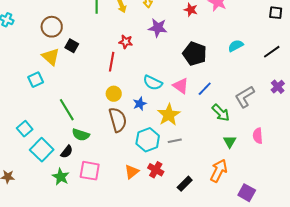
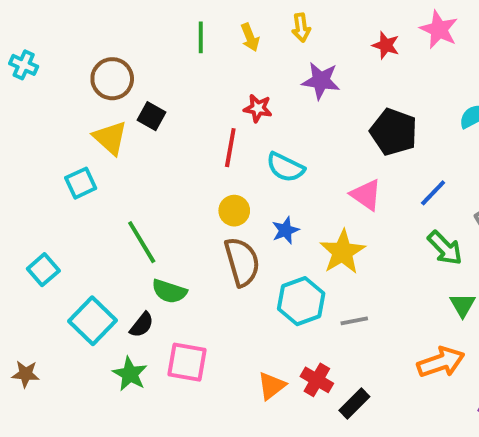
cyan semicircle: (153, 83) -> (285, 167), moved
blue line: (205, 89) -> (433, 193), moved
cyan square: (25, 129) -> (43, 270), moved
gray line: (175, 141) -> (354, 321), moved
red cross: (156, 170) -> (317, 380), moved
orange arrow: (219, 171) -> (441, 362), turned 45
orange triangle: (132, 172) -> (272, 386), moved
black rectangle: (185, 184) -> (354, 404), moved

